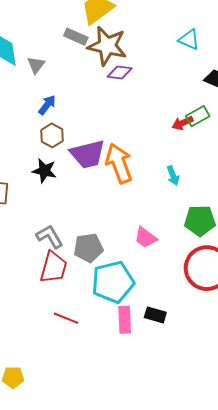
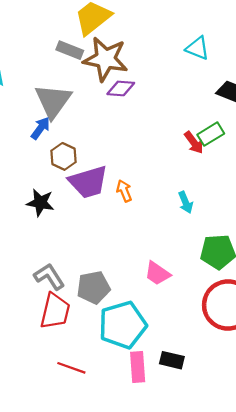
gray triangle: (36, 65) -> (53, 101), moved, size x1.8
red arrow: (182, 123) -> (194, 143), turned -100
brown hexagon: (52, 135) -> (63, 156), moved
orange arrow: (119, 163) -> (124, 191), size x0.5

